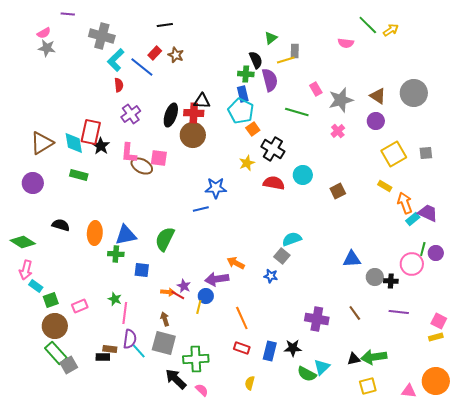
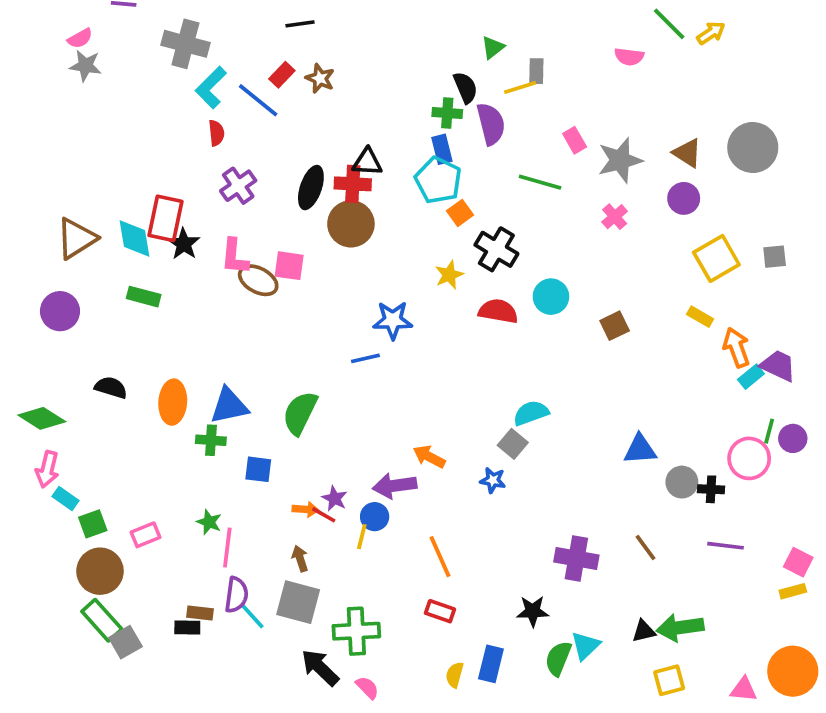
blue rectangle: (270, 351) -> (491, 664), moved
green semicircle: (307, 374) -> (558, 658), turned 84

